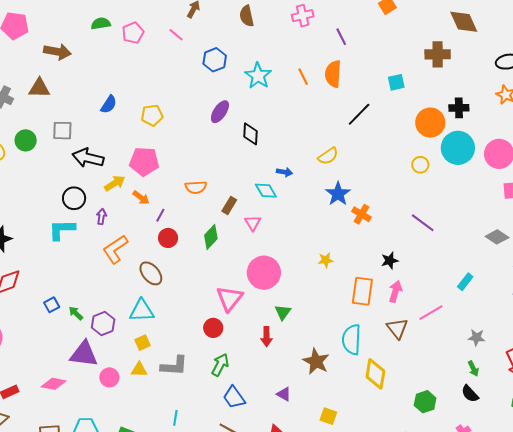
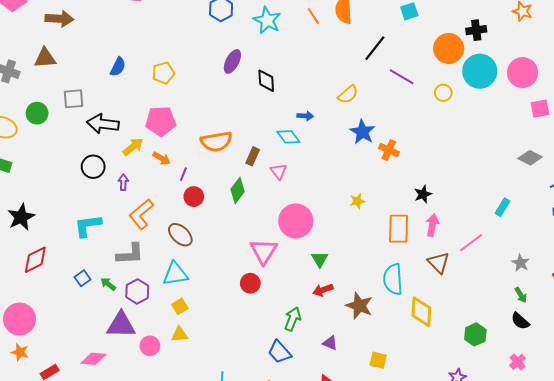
orange semicircle: (196, 187) -> (216, 142), size x1.4
purple line: (423, 223) -> (402, 77), moved
cyan L-shape: (62, 230) -> (88, 226), moved
red arrow: (266, 337) -> (323, 290), moved, turned 78
gray star: (477, 337) -> (521, 263), turned 30
green arrow: (220, 365) -> (293, 319), moved
gray L-shape: (174, 366) -> (130, 254), moved

